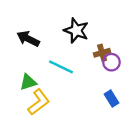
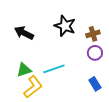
brown cross: (102, 53) -> (93, 34), moved
cyan line: (61, 67) -> (54, 69), moved, turned -45

